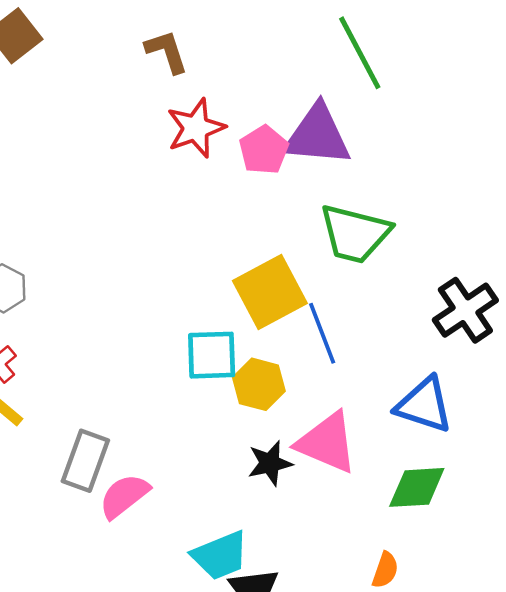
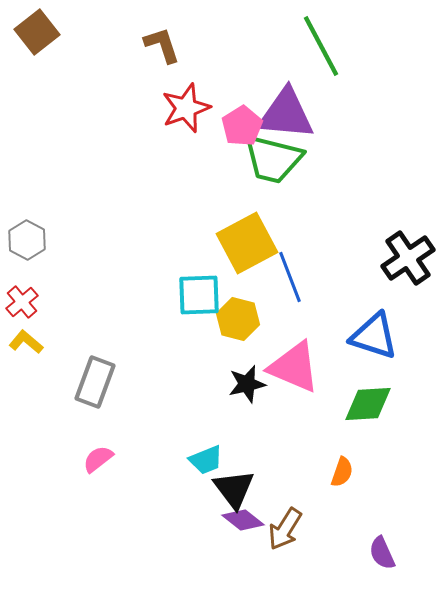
green trapezoid: (355, 234) -> (273, 159), moved
pink semicircle: (124, 496) -> (98, 459), moved, size x0.7
cyan trapezoid: (220, 555) -> (206, 460), size x0.7

